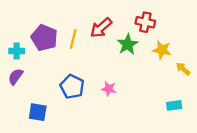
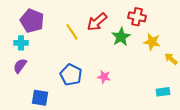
purple pentagon: (44, 38) -> (32, 21), moved
yellow line: (73, 39) -> (72, 32), turned -48

